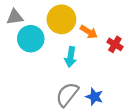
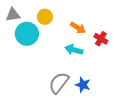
yellow circle: (61, 19) -> (45, 17), moved, size x0.6
cyan arrow: (71, 57) -> (74, 50), moved, turned 96

